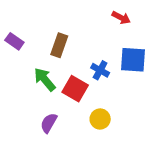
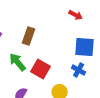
blue cross: (100, 70) -> (79, 70), moved

